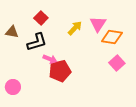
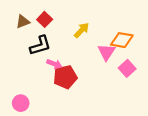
pink triangle: (98, 24) -> (107, 52), moved
brown triangle: (12, 32) -> (23, 22), moved, turned -32
pink circle: (13, 87) -> (21, 103), moved

